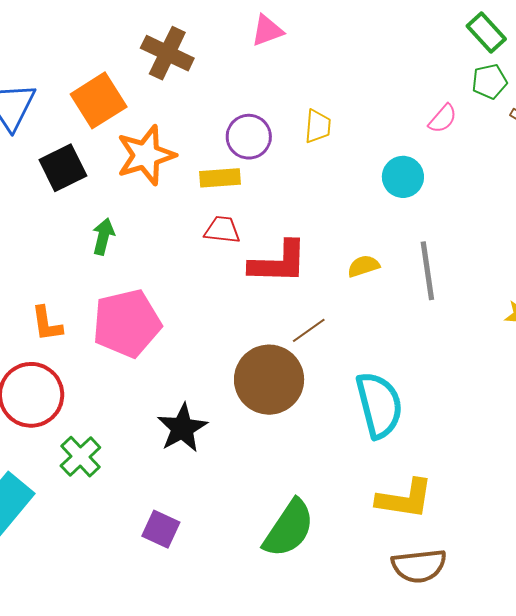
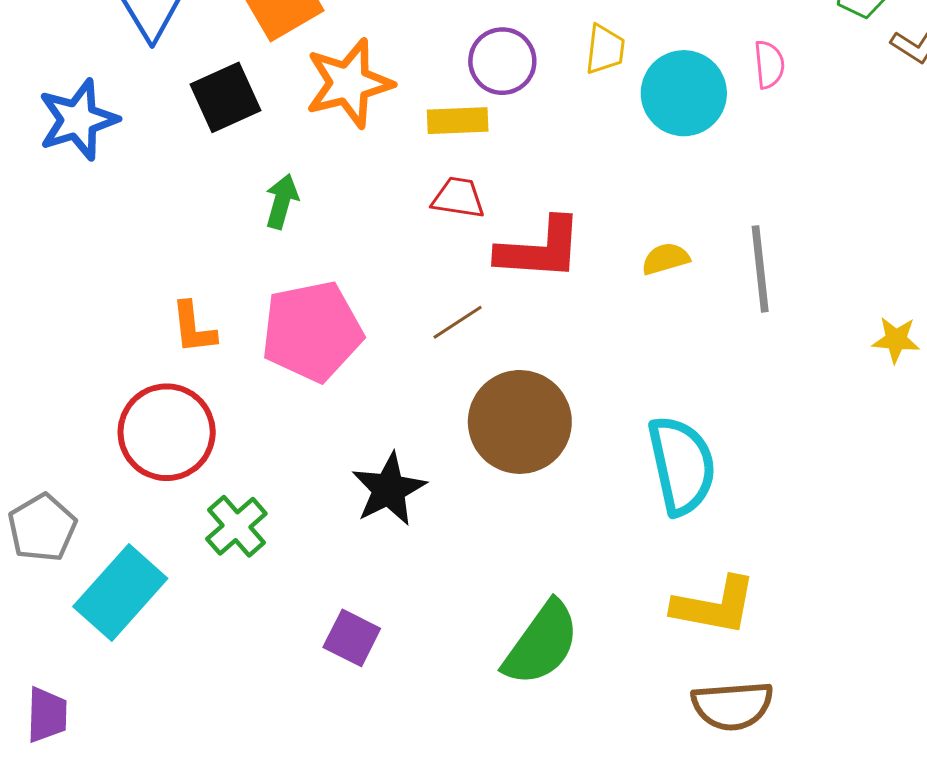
pink semicircle: (443, 119) -> (769, 65), moved, turned -48
cyan circle: (403, 177) -> (684, 93), moved, size x1.4
brown line: (309, 330) -> (458, 322), moved

